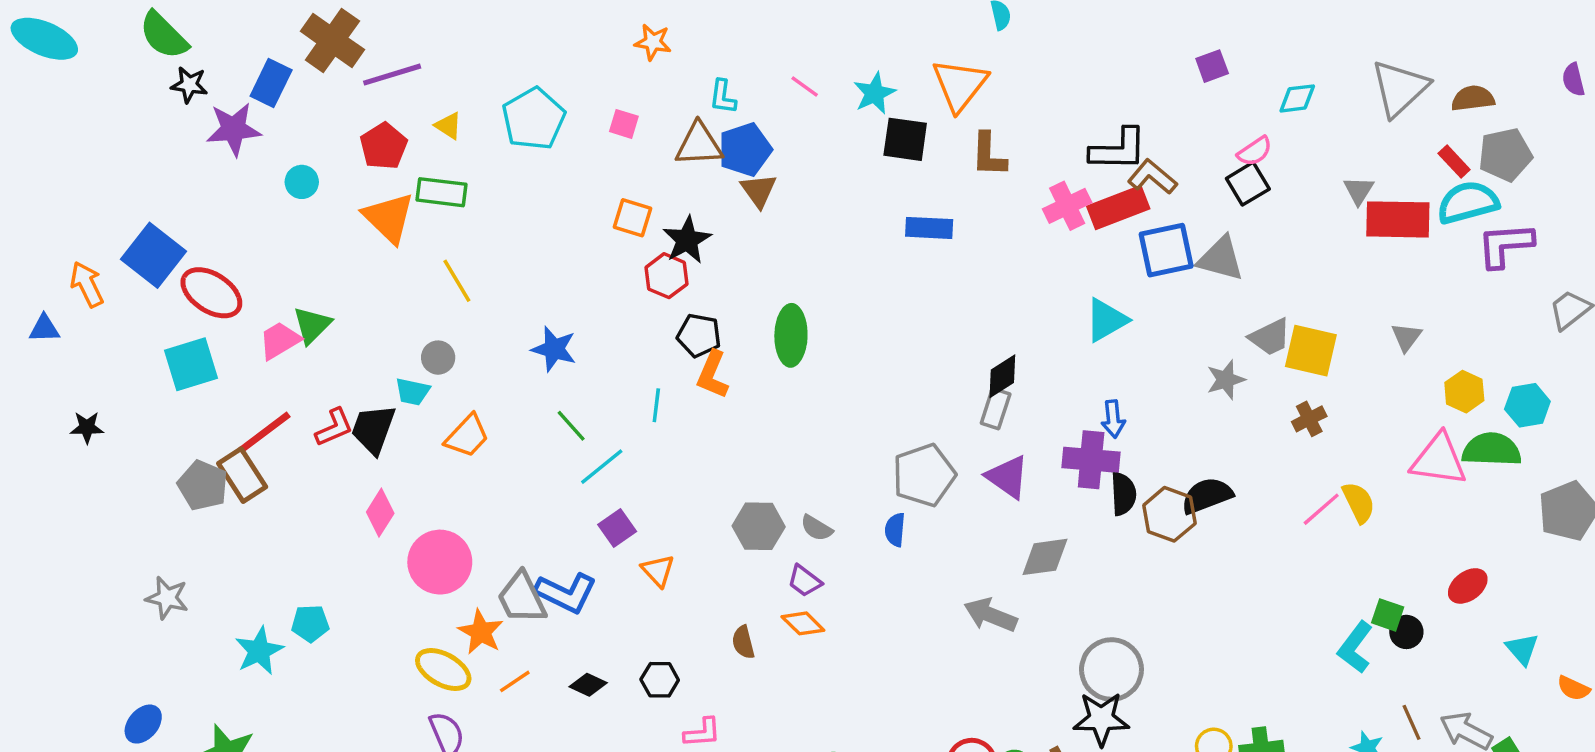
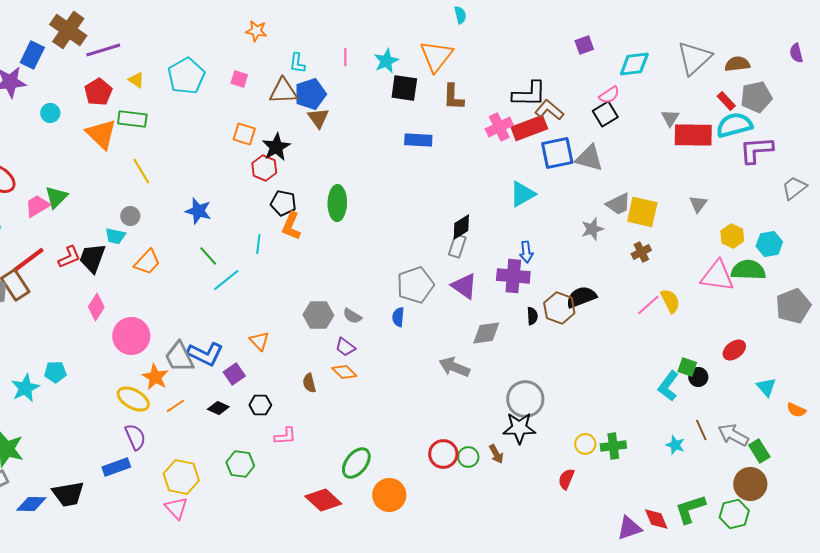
pink line: (805, 86) -> (345, 57), turned 54
cyan diamond: (1297, 98) -> (634, 64), size x1.4
black semicircle: (1123, 494) -> (532, 316), moved, size x0.7
purple square: (617, 528) -> (234, 374), moved

